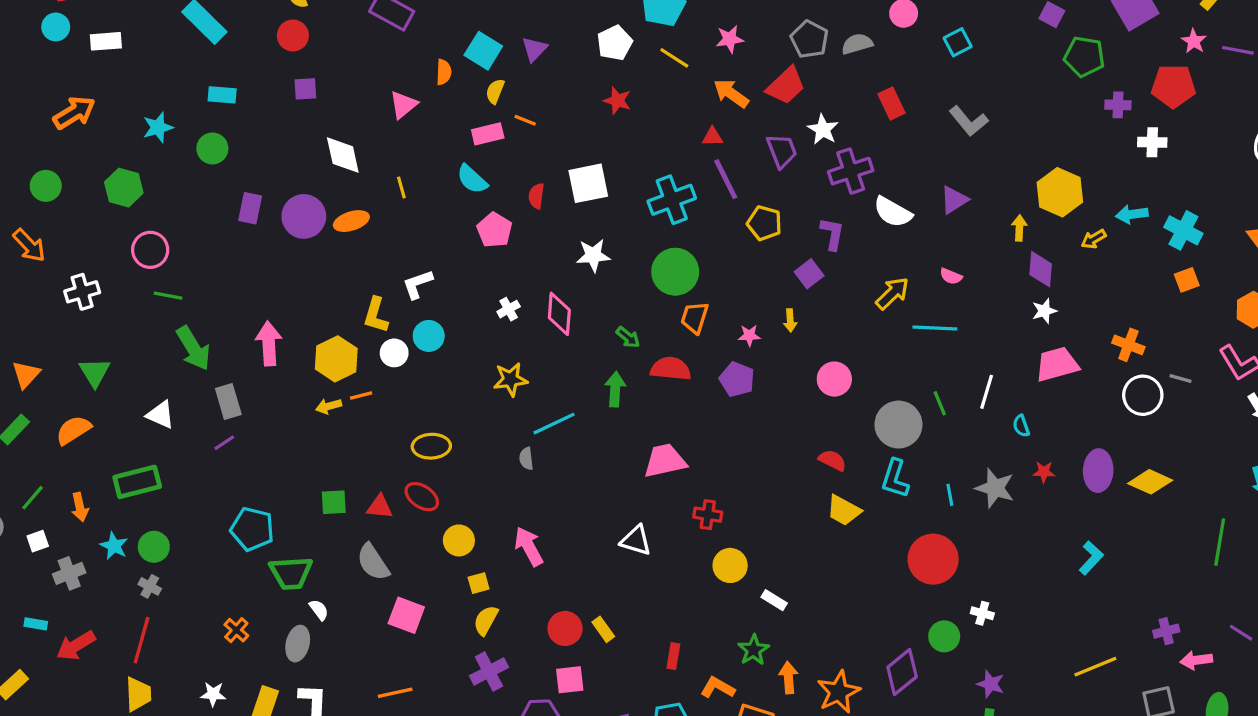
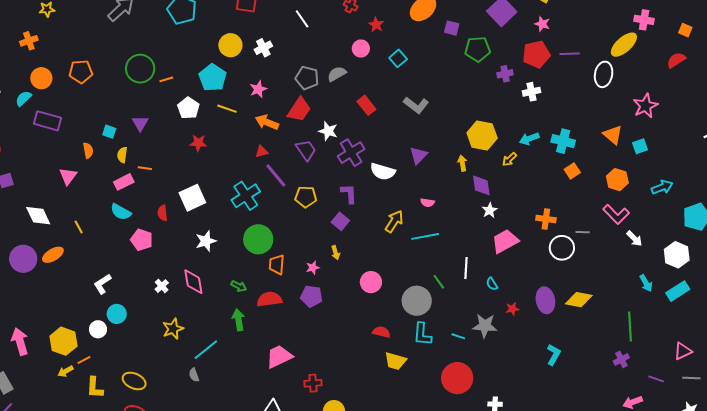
purple line: (1238, 50) -> (570, 54), moved
cyan square: (483, 51) -> (109, 132), size x0.6
yellow L-shape: (376, 315) -> (95, 388), moved
yellow ellipse: (431, 446) -> (134, 381), turned 40
cyan line: (950, 495) -> (458, 336), turned -48
purple cross: (1166, 631) -> (621, 359), moved

